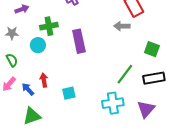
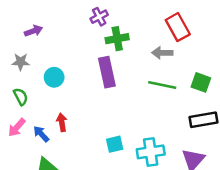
green cross: (49, 26) -> (117, 39), moved
green line: (125, 74) -> (162, 85), moved, turned 65
cyan square: (69, 93) -> (115, 144), moved

